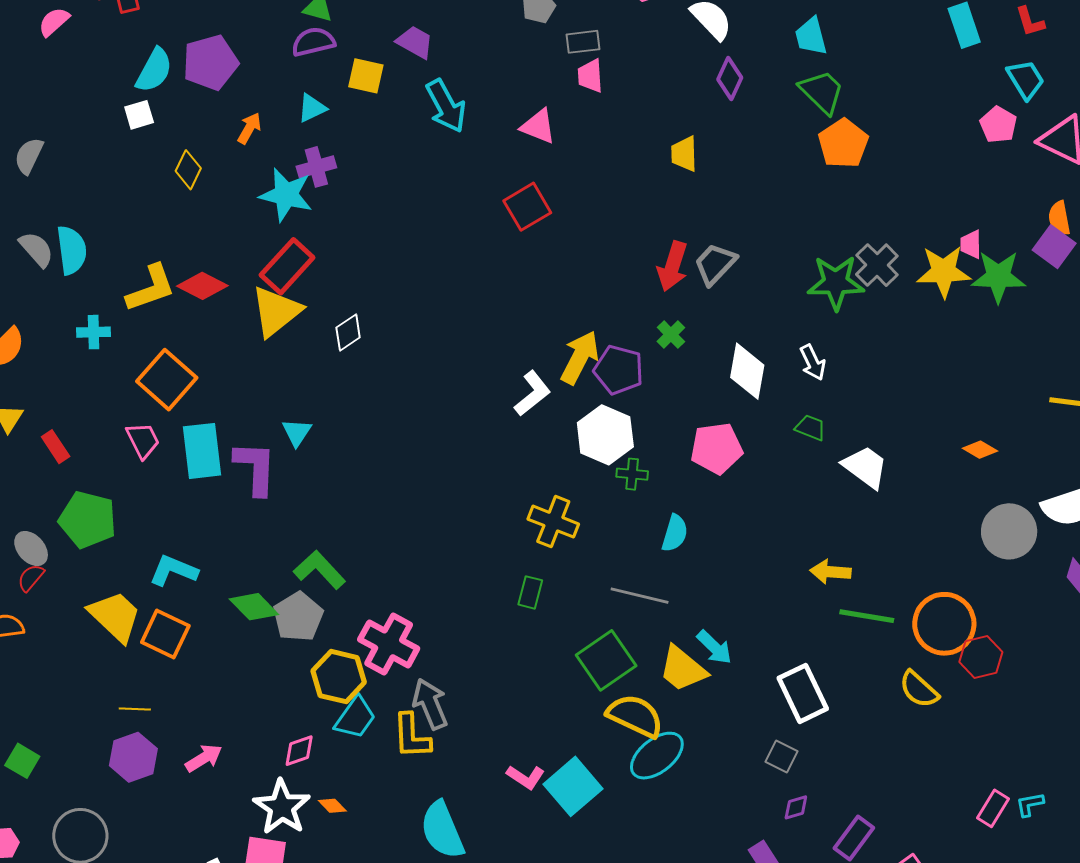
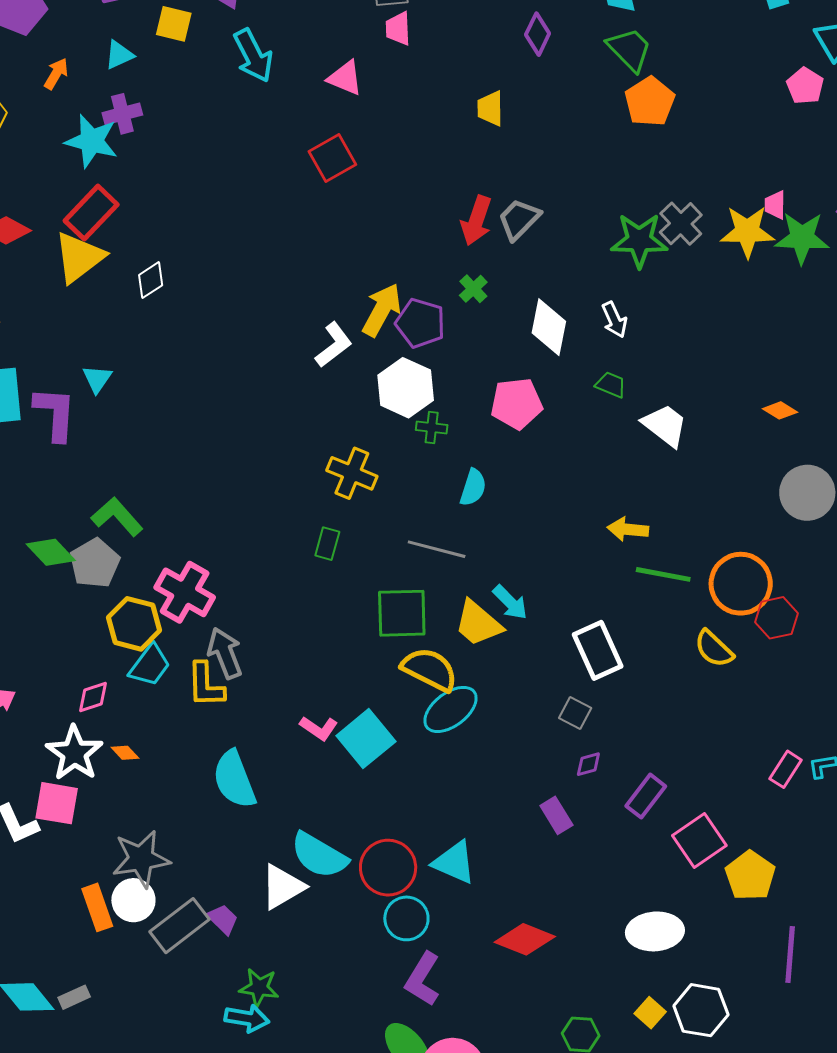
green square: (606, 660) -> (402, 613), turned 32

